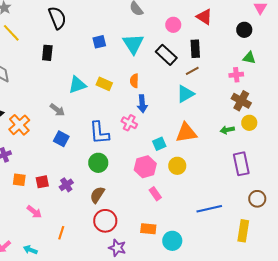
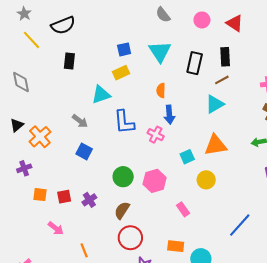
black semicircle: (57, 18) -> (63, 25), moved, turned 90
pink circle: (173, 25) -> (202, 20), moved
black rectangle: (166, 55) -> (195, 63), turned 60
yellow rectangle: (104, 84) -> (121, 73), moved, turned -49
blue L-shape: (99, 133) -> (124, 122), moved
pink hexagon: (145, 167) -> (155, 181), moved
blue line: (209, 209) -> (240, 225), turned -35
orange line: (61, 233) -> (84, 250), turned -40

